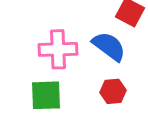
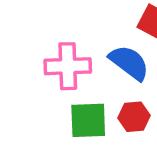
green square: (46, 95) -> (88, 120), moved

